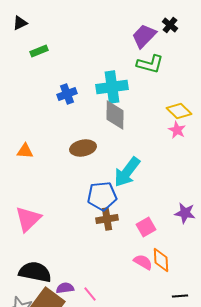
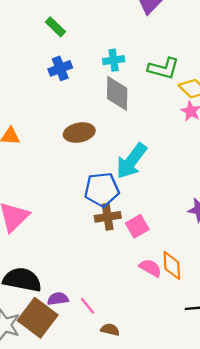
green rectangle: (39, 51) -> (55, 27), moved, turned 66
green L-shape: (150, 64) -> (163, 68), moved
cyan cross: (112, 87) -> (114, 60), size x0.6
pink square: (146, 227) -> (137, 226), moved

